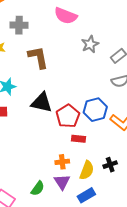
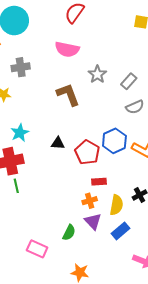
brown L-shape: (38, 57) -> (68, 95), moved
black triangle: (42, 103) -> (58, 143), size x0.6
red rectangle: (79, 139) -> (99, 182), moved

